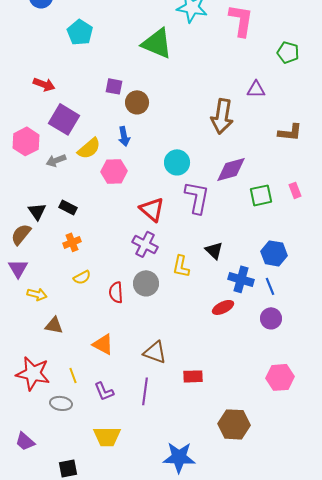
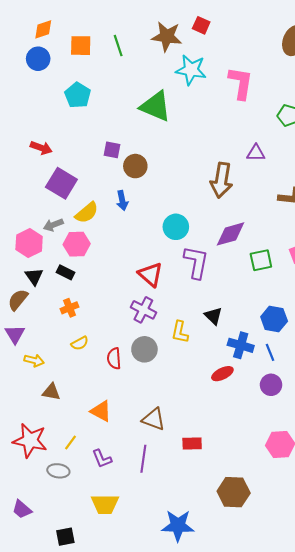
pink hexagon: (26, 141) -> (29, 243), moved
pink hexagon: (114, 171) -> (77, 244), moved
yellow line: (73, 375) -> (71, 443), turned 56

